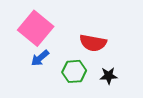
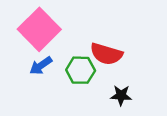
green hexagon: (74, 71) -> (81, 70), moved

